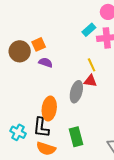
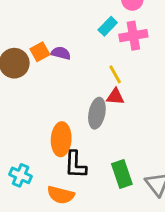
purple semicircle: (46, 63) -> (61, 53), moved
black L-shape: (41, 127) -> (75, 165), moved
green rectangle: (76, 137) -> (122, 174), moved

